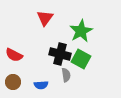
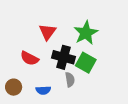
red triangle: (45, 18) -> (48, 32), moved
red semicircle: (14, 55) -> (29, 58), moved

